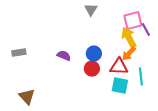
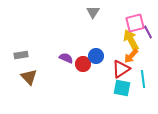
red triangle: (119, 67) -> (121, 69), turned -36
red circle: (92, 69) -> (83, 64), moved
brown triangle: (27, 97) -> (29, 77), moved

